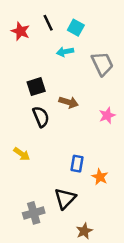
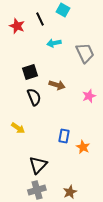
cyan square: (76, 28) -> (63, 10), moved
black triangle: (65, 199) -> (38, 165), moved
gray cross: (34, 213) -> (37, 190), moved

